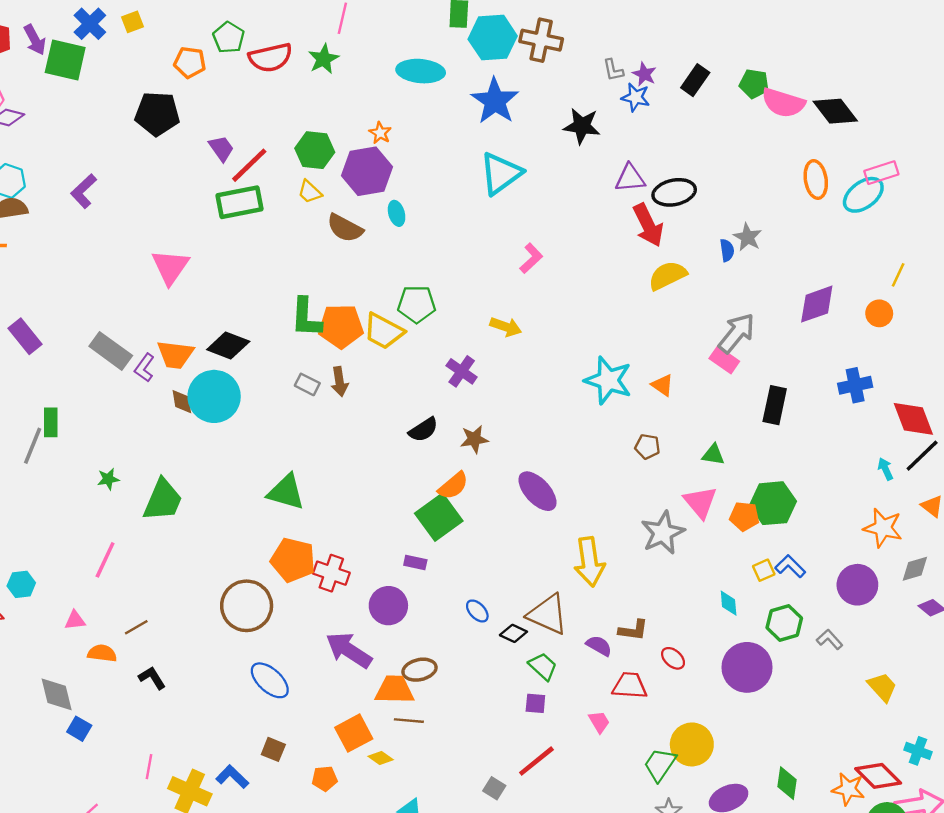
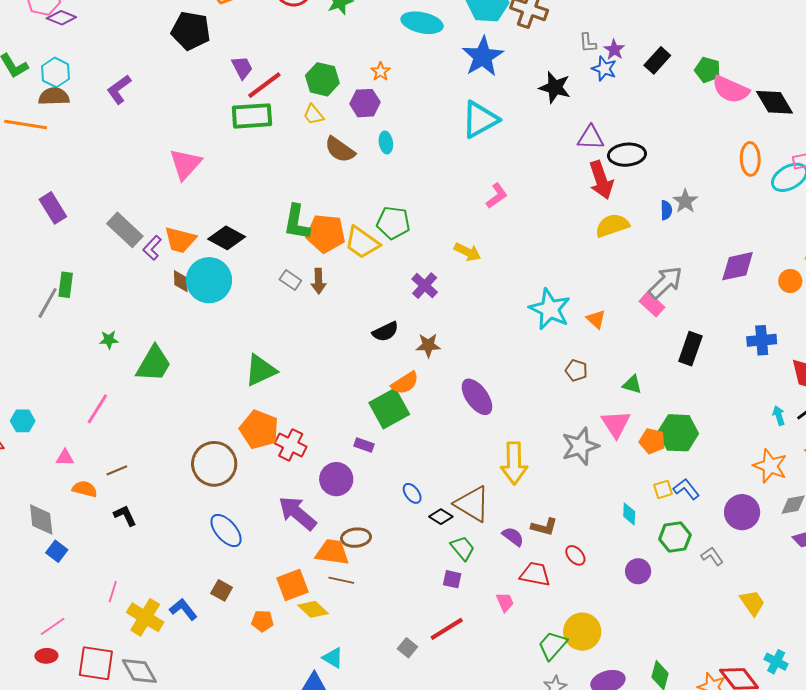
purple hexagon: (367, 171) -> (365, 103), size x0.7
green triangle: (286, 492) -> (261, 370), turned -48
purple circle: (747, 667) -> (638, 571), size x0.6
yellow diamond: (381, 758) -> (313, 609), size x1.4

